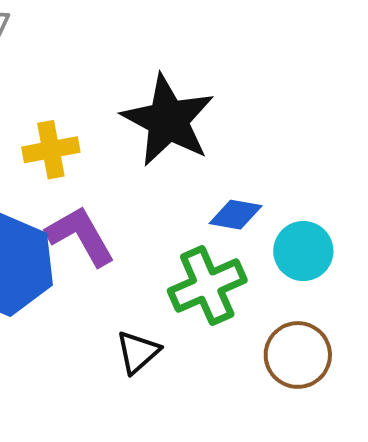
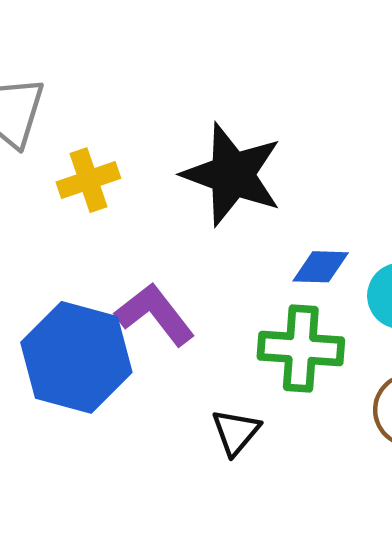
yellow cross: (51, 150) -> (88, 180), moved
green cross: (207, 286) -> (301, 348), turned 36

